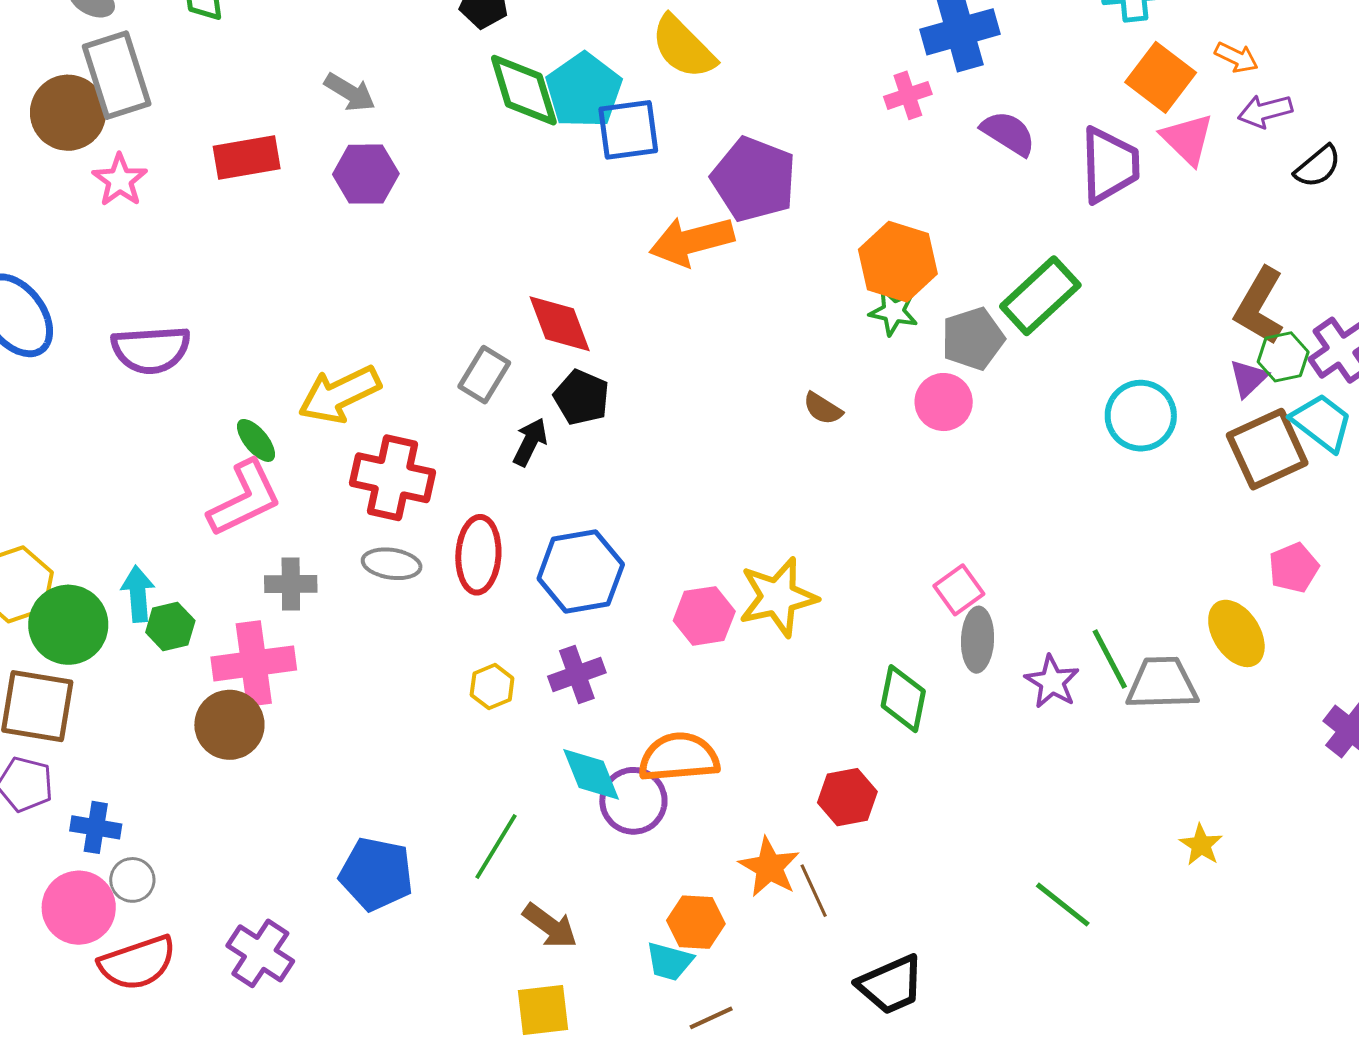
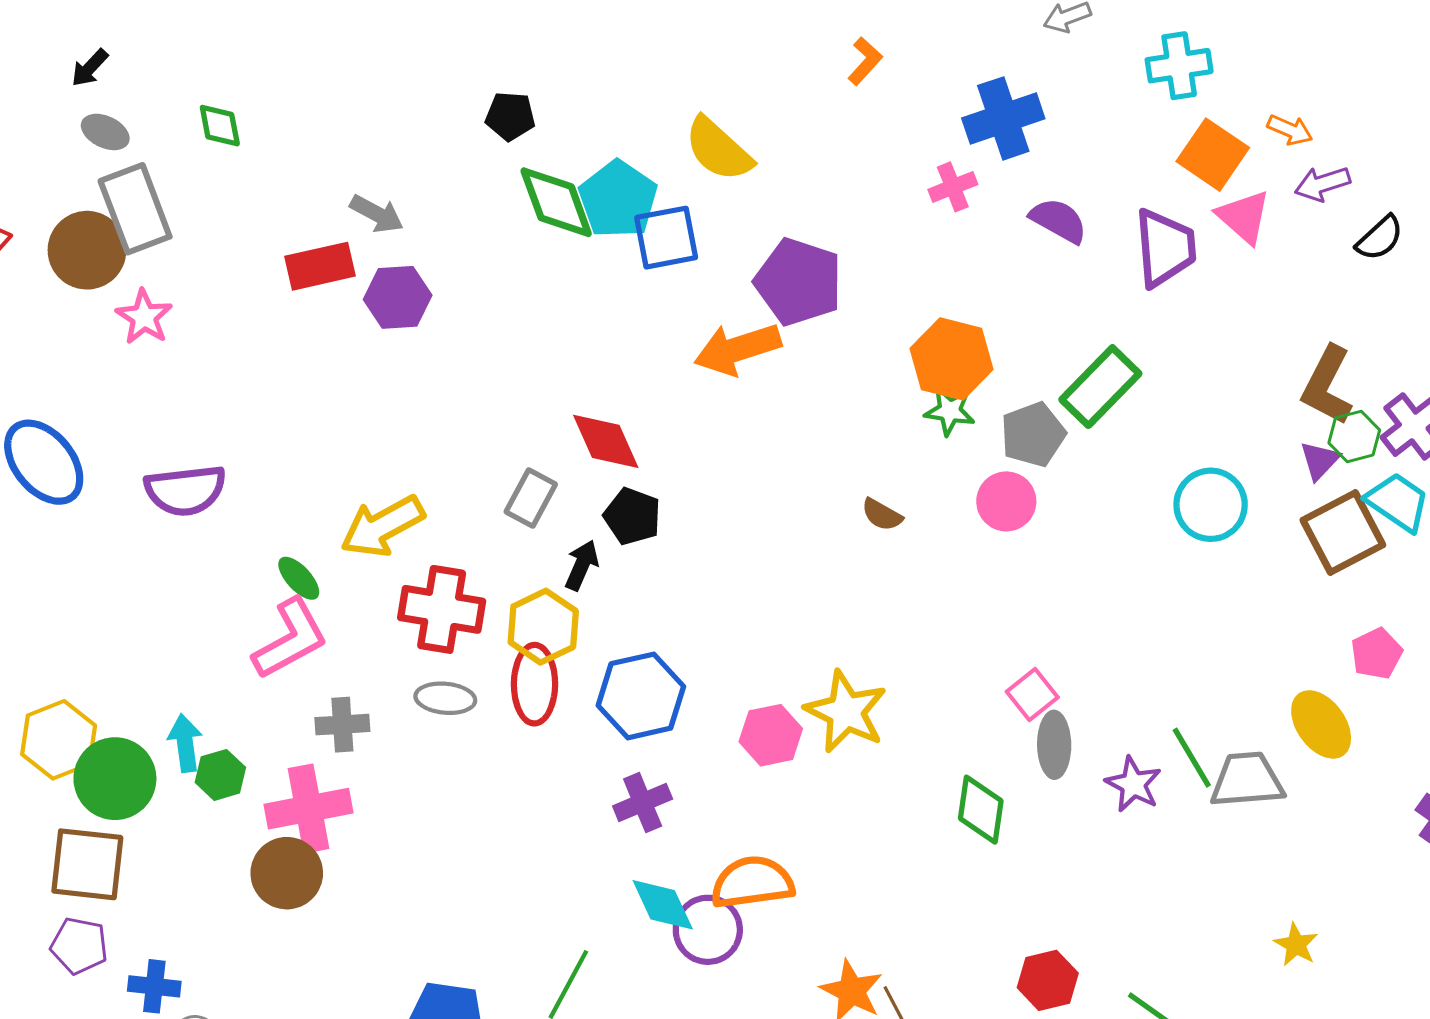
red rectangle: (247, 158) -> (320, 266), moved
yellow star: (778, 597) -> (846, 712), turned -30
yellow hexagon: (492, 687) -> (543, 627), moved, size x1.6
red hexagon: (847, 797) -> (1048, 980), moved

